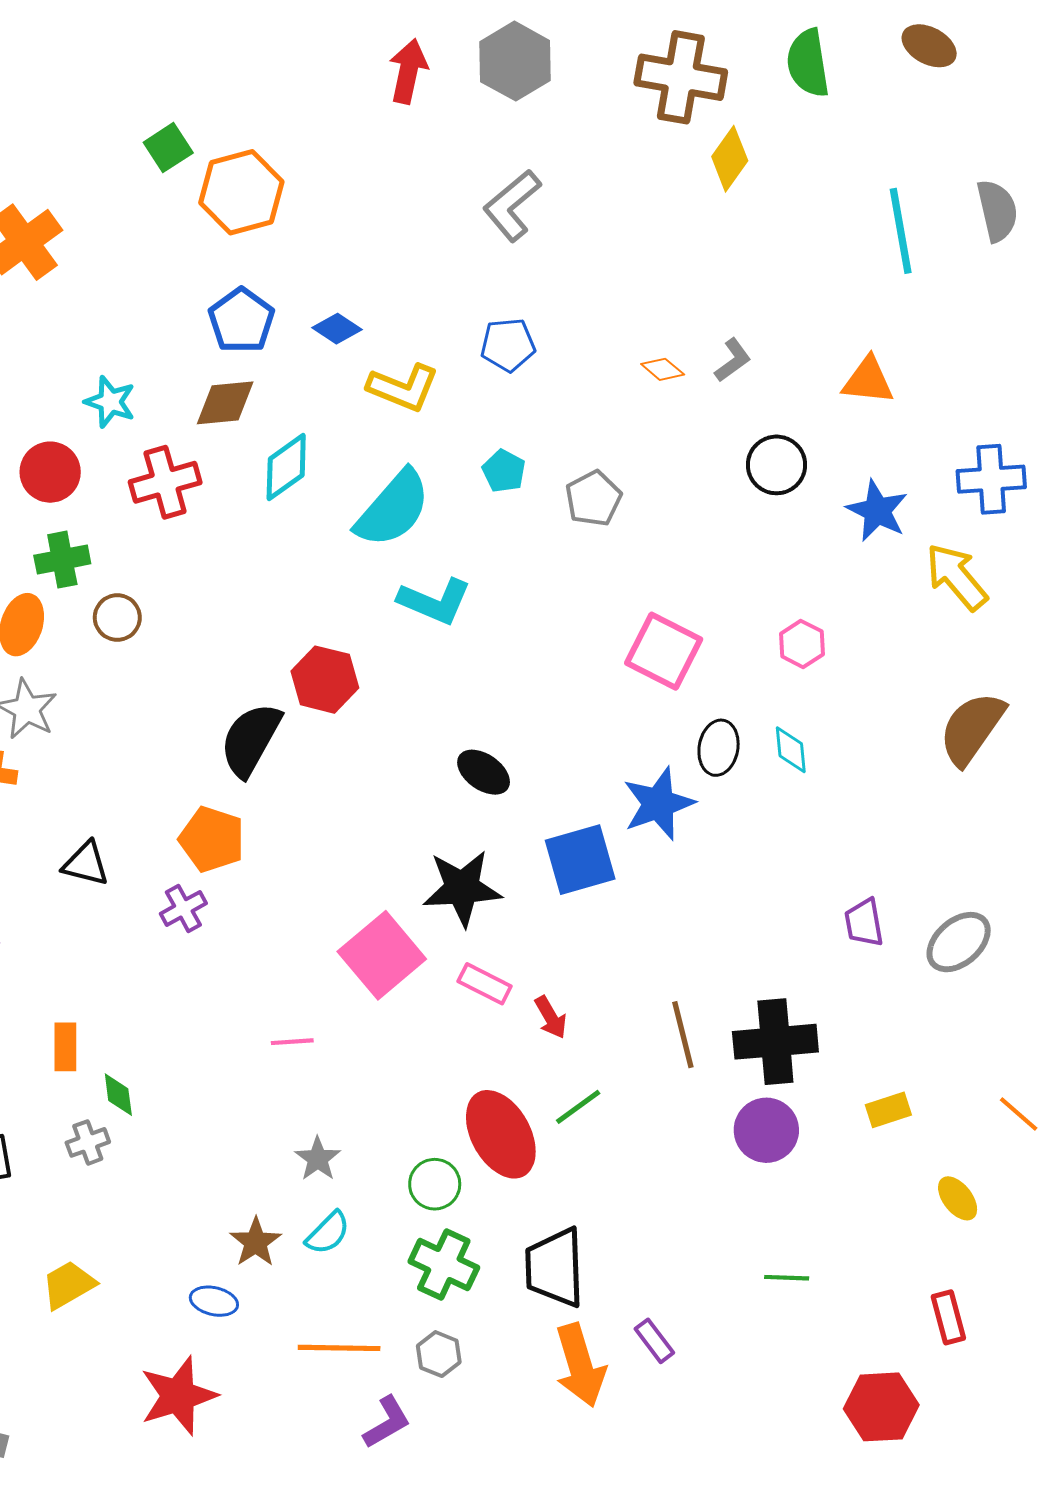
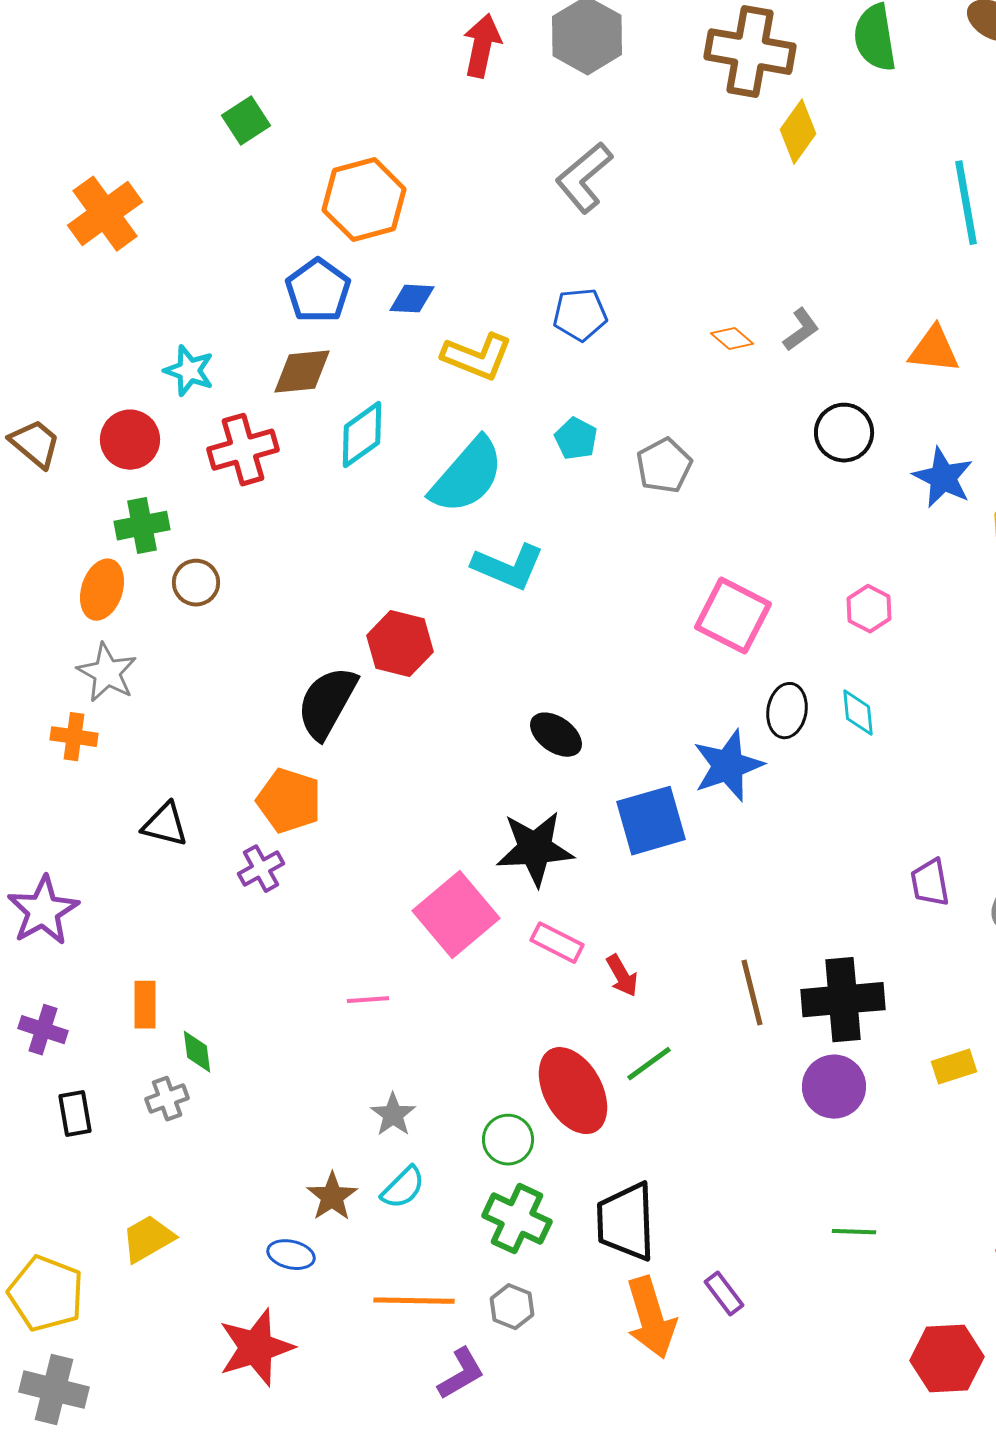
orange hexagon: (241, 192) -> (364, 200), moved
blue diamond: (337, 329) -> (412, 299), turned -30

